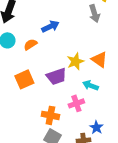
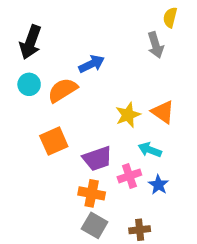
orange semicircle: (30, 44) -> (63, 90), size x1.5
purple trapezoid: (56, 76) -> (97, 158), moved
blue star: (96, 127) -> (158, 185), moved

